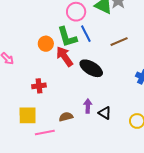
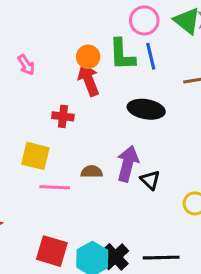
red arrow: (65, 56) -> (89, 80), moved
black ellipse: (91, 68) -> (146, 109), turned -35
purple arrow: (88, 106) -> (128, 164), size x1.6

